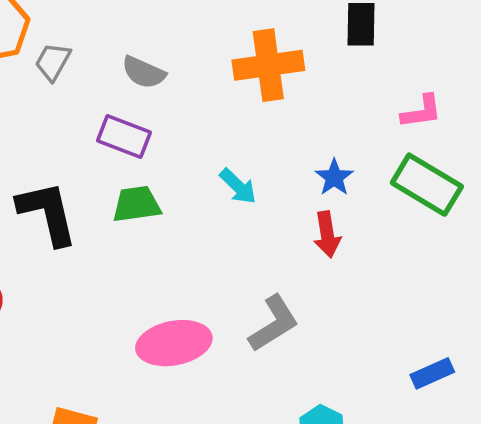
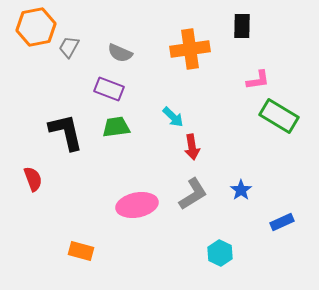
pink L-shape: (422, 112) -> (258, 80), moved
blue star: (334, 177) -> (241, 190), moved
red arrow: (327, 234) -> (192, 147), moved

